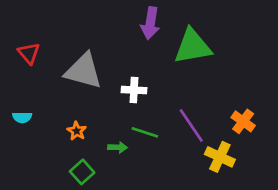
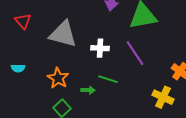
purple line: (191, 126) -> (135, 53), moved
orange star: (77, 131) -> (58, 78), size x1.5

